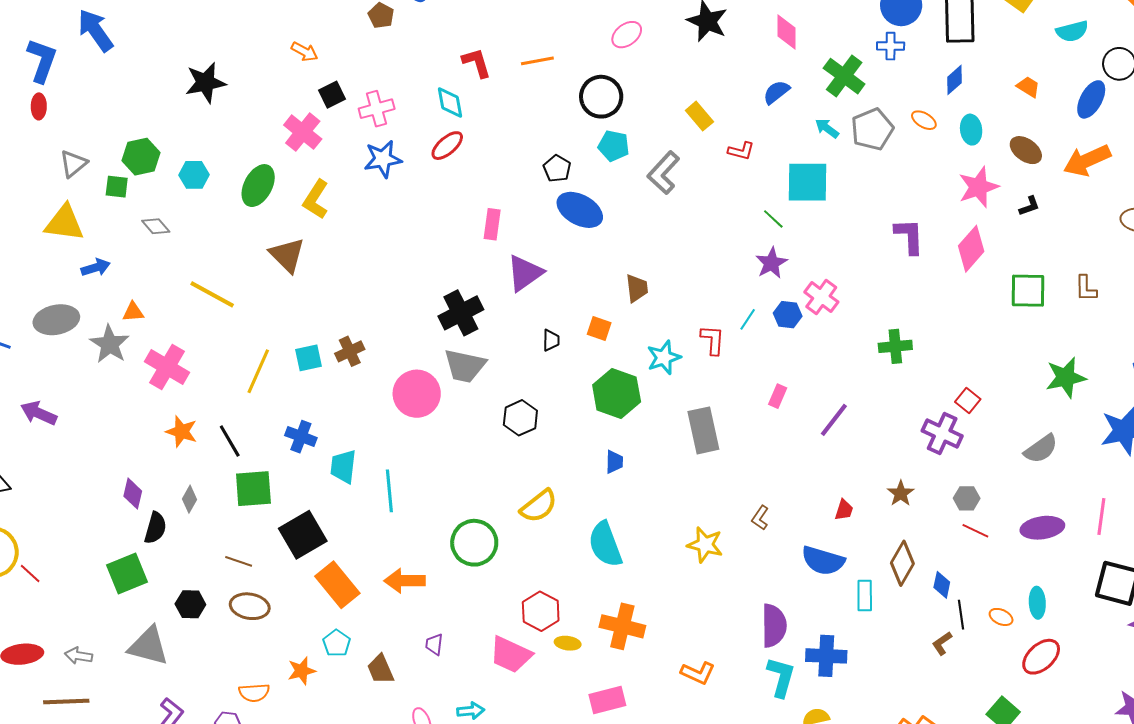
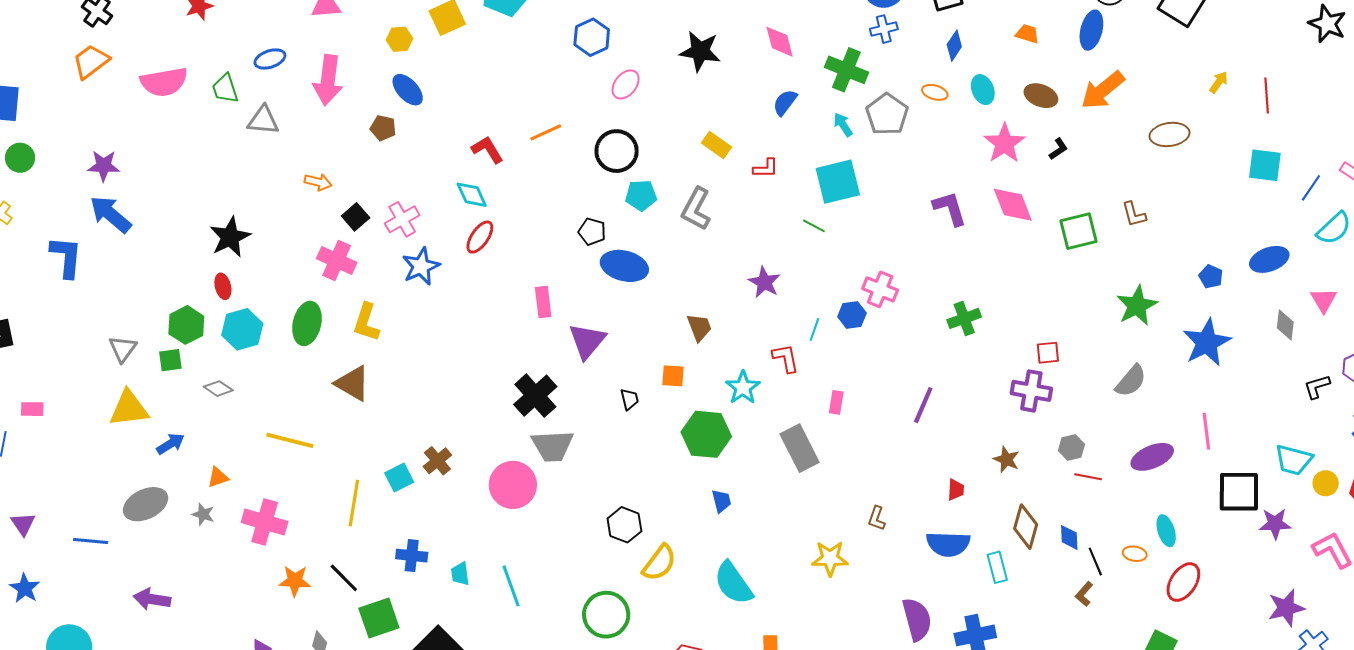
red ellipse: (39, 106) -> (223, 286), moved
cyan arrow: (827, 128) -> (843, 125), turned 35
cyan hexagon: (194, 175) -> (242, 329), size x1.4
pink diamond: (971, 249) -> (1013, 205), turned -48
purple star: (771, 263) -> (764, 282), moved
gray star: (110, 344) -> (203, 514), size x0.6
pink rectangle: (778, 396) -> (836, 402), moved
red square: (968, 401) -> (1048, 353), turned -30
black hexagon: (520, 418) -> (624, 525), moved
cyan trapezoid: (343, 466) -> (460, 574), size x0.7

